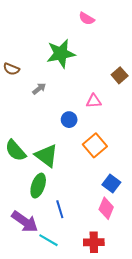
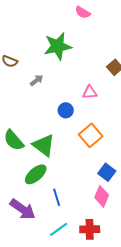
green ellipse: (38, 186) -> (36, 174), turned 30
cyan line: (48, 240) -> (59, 229), moved, turned -66

